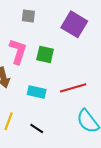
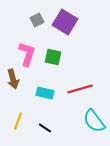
gray square: (28, 16) -> (37, 20), turned -32
purple square: (74, 24) -> (65, 22), moved

